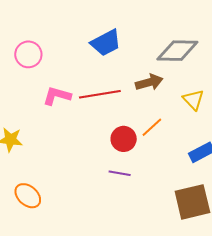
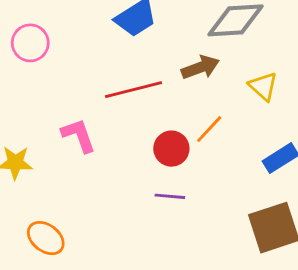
pink L-shape: (57, 96) -> (79, 135), moved, turned 60

